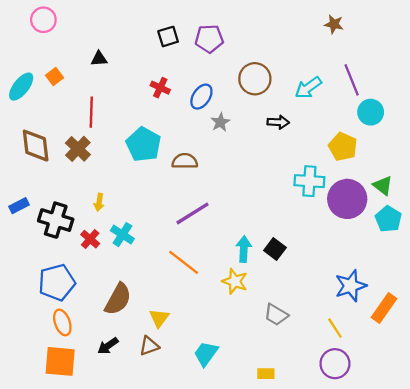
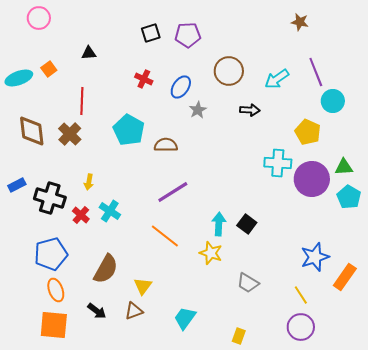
cyan ellipse: (21, 87) -> (19, 78), turned 32
green triangle: (383, 186) -> (344, 167), turned -42
black arrow: (108, 346) -> (97, 311), turned -108
yellow rectangle: (266, 374) -> (239, 336), turned -70

